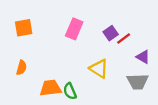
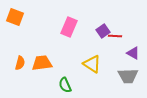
orange square: (24, 28) -> (15, 17), moved, turned 30
red line: (124, 39) -> (115, 36), turned 40
orange trapezoid: (51, 88) -> (42, 63), moved

